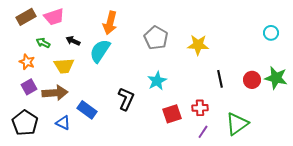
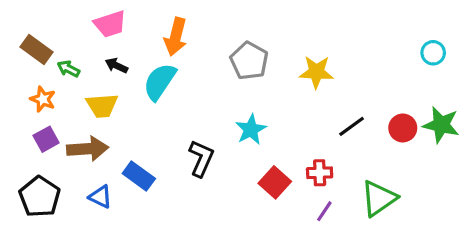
brown rectangle: (26, 17) -> (36, 50), moved, turned 66
pink trapezoid: (54, 17) -> (110, 24), moved
black line: (220, 79) -> (352, 126), turned 66
red square: (172, 114) -> (275, 182), turned -30

